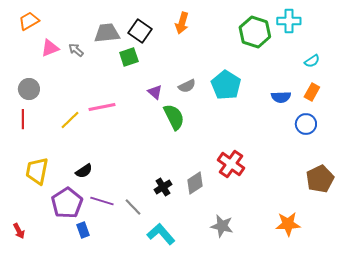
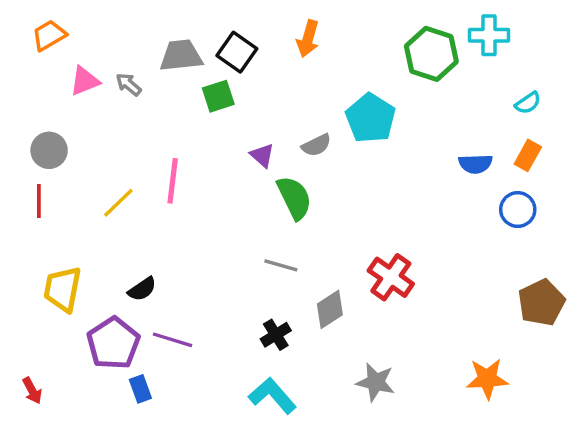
cyan pentagon: (226, 85) -> (371, 118), moved
pink line: (102, 107) -> (173, 181), turned -72
black cross: (163, 187) -> (276, 335), moved
gray line: (133, 207) -> (281, 265), moved, turned -30

